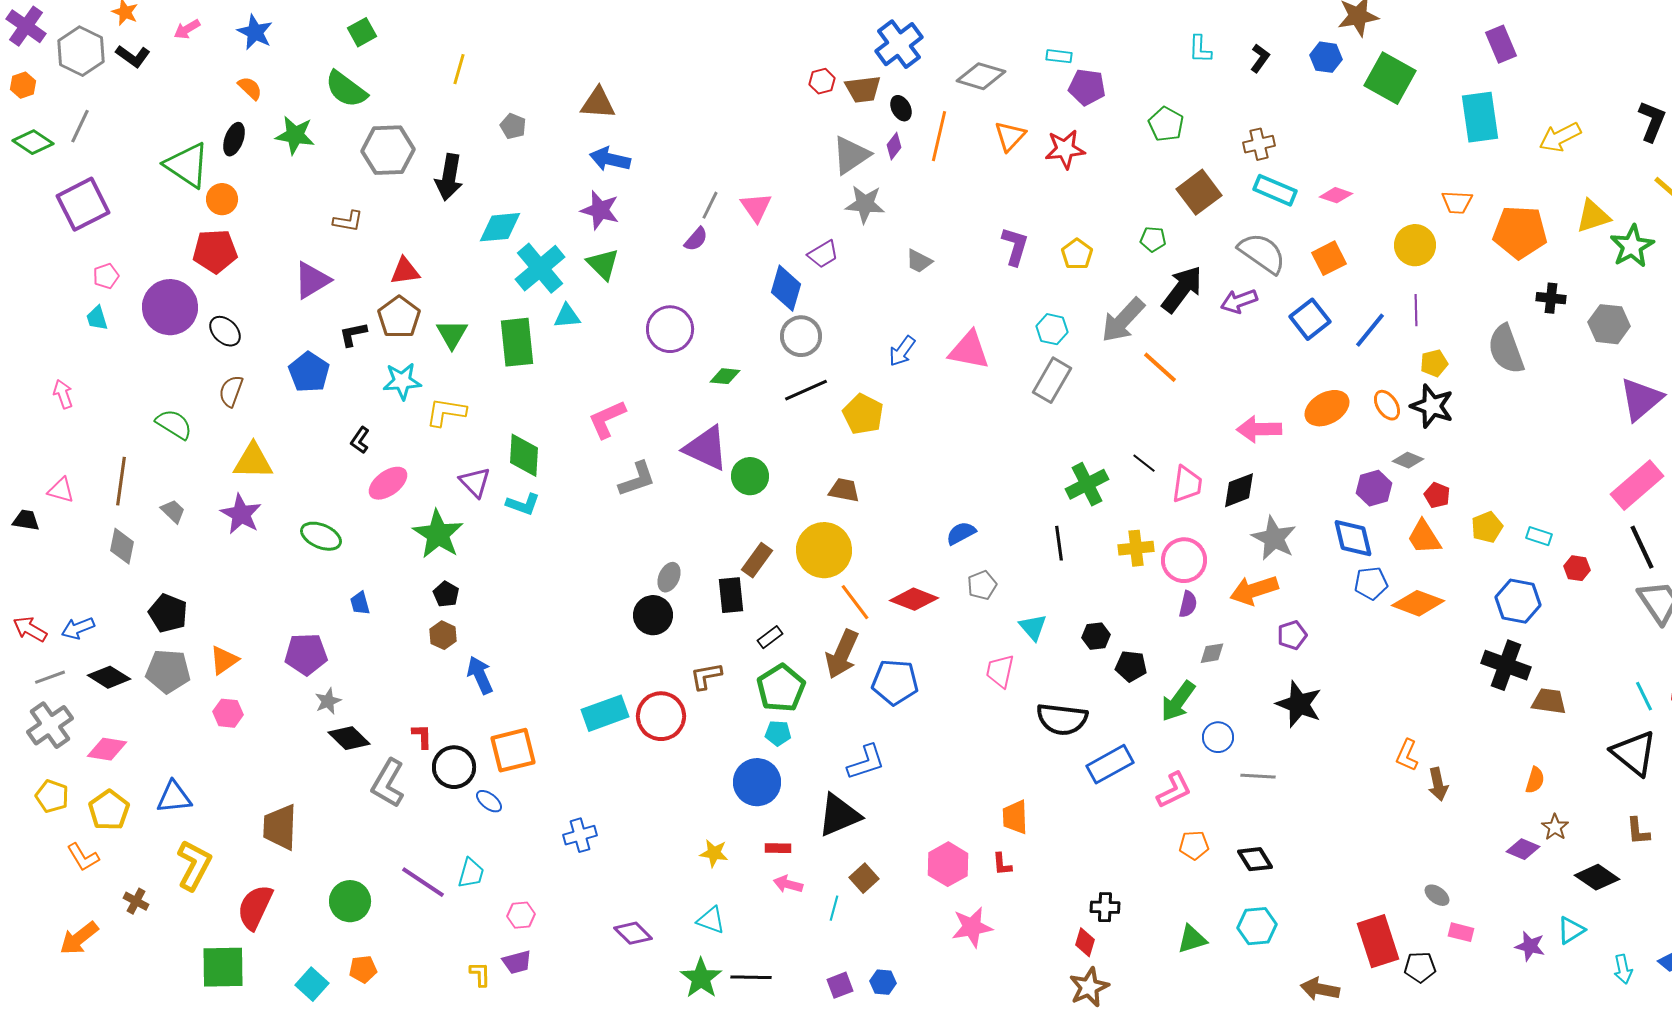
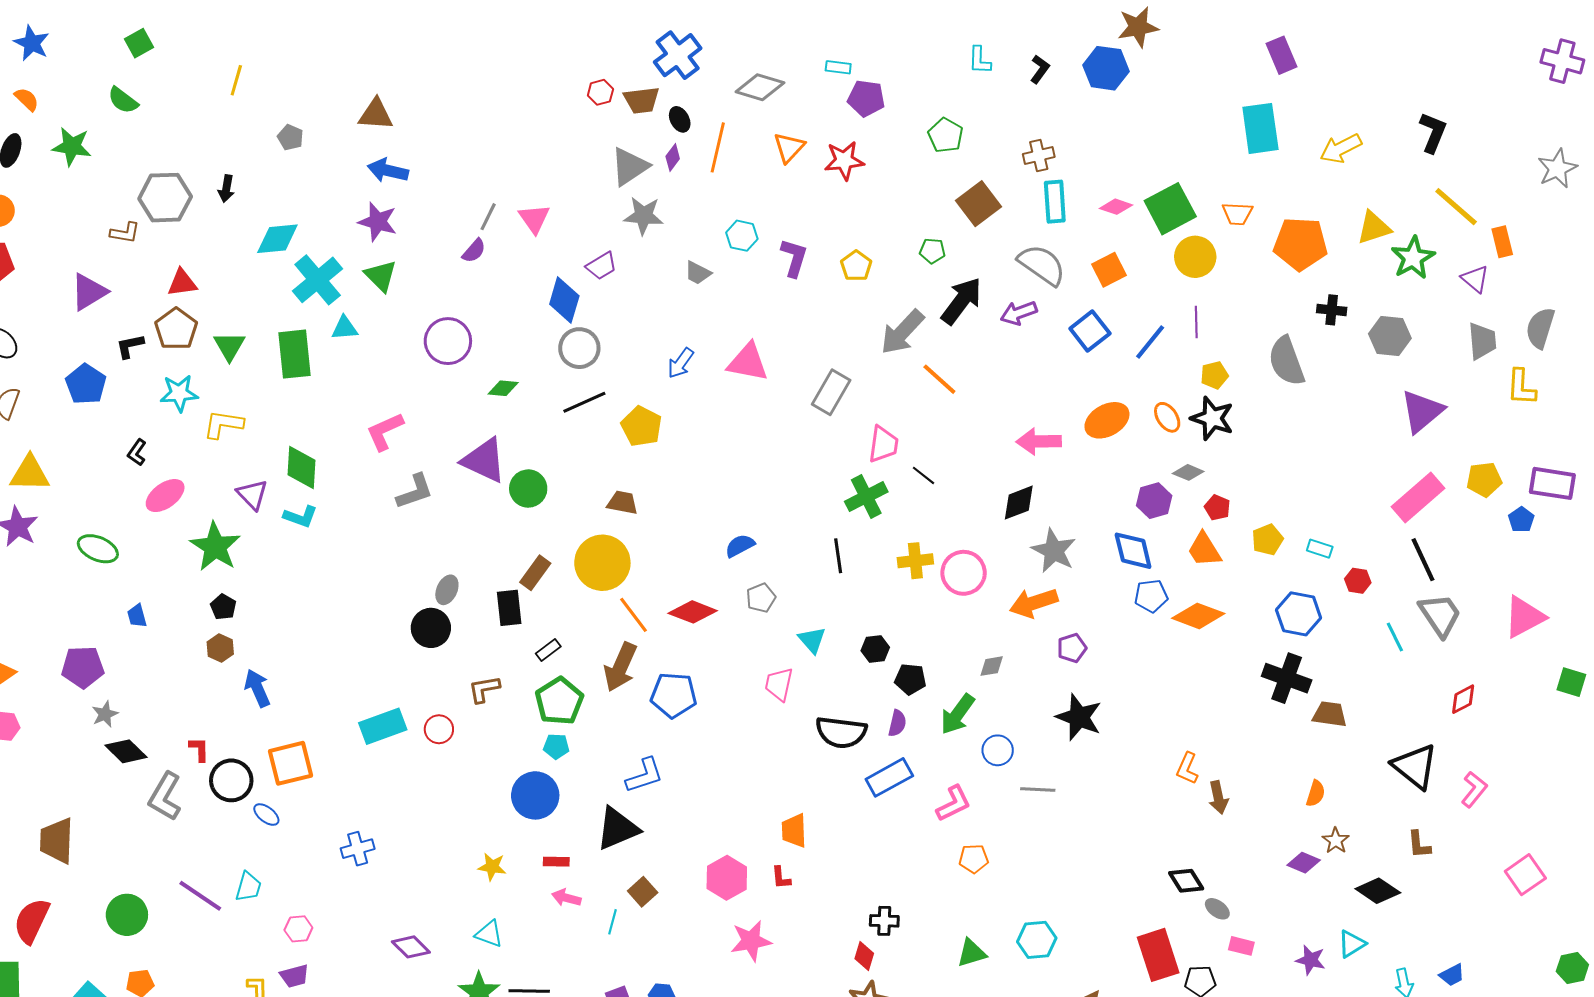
blue hexagon: (1326, 57) -> (1106, 68), size x1.4
green square: (1390, 78) -> (1170, 209), moved, turned 33
green semicircle: (346, 89) -> (123, 100), size x0.7
gray hexagon: (388, 150) -> (165, 198), moved
black arrow: (449, 177) -> (226, 189), size x0.6
cyan rectangle: (1275, 190) -> (1055, 202), turned 63
cyan hexagon: (1052, 329) -> (742, 236), moved
pink trapezoid: (1187, 484) -> (883, 444), moved
purple semicircle: (1188, 604) -> (897, 723), moved
cyan line: (1644, 696) -> (1395, 637), moved
red circle: (661, 716) -> (439, 729), size x0.6
black diamond: (1255, 859) -> (1186, 881), moved

